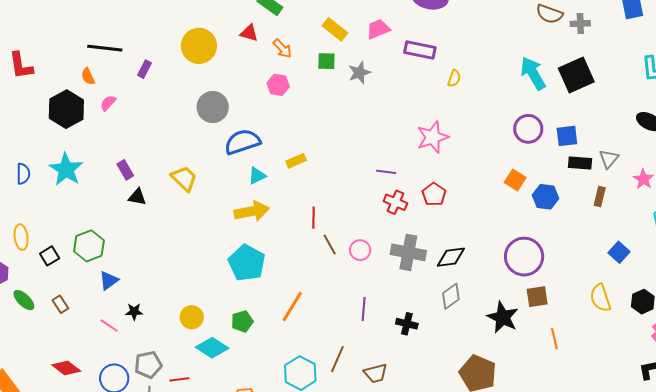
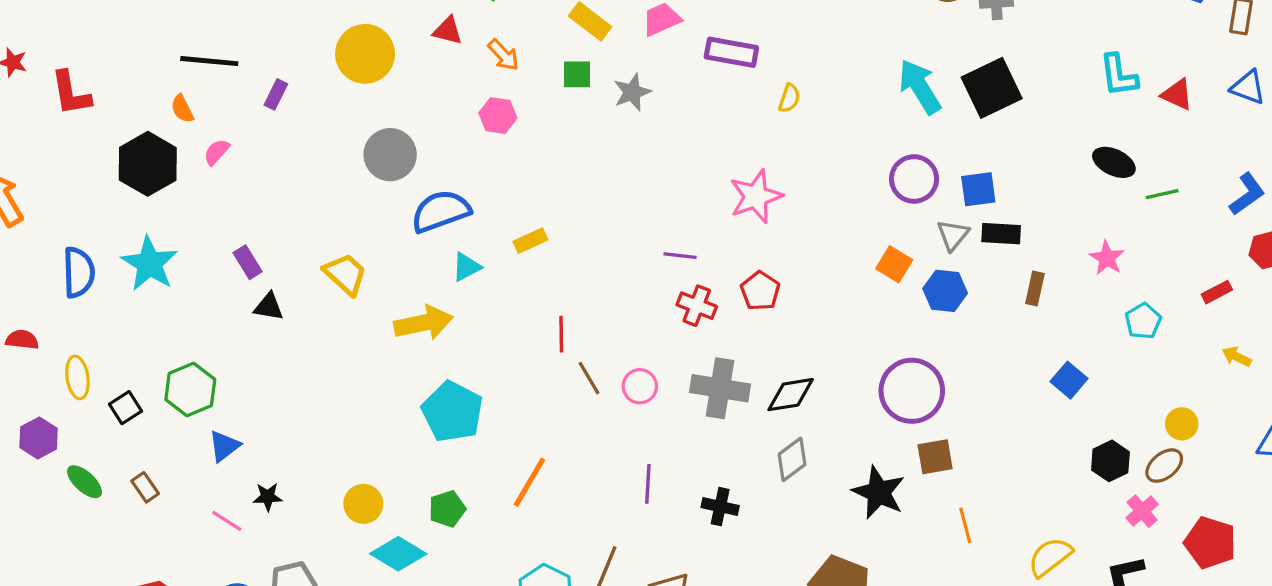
gray triangle: (609, 159) -> (953, 235), moved
blue semicircle: (23, 174) -> (79, 272), size x1.4
yellow arrow: (252, 211) -> (424, 323), moved
yellow semicircle: (600, 298) -> (1050, 557), moved, turned 72

